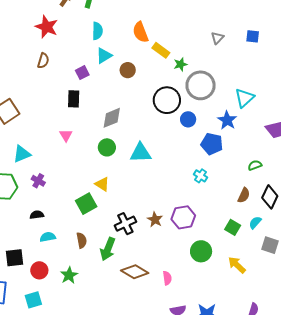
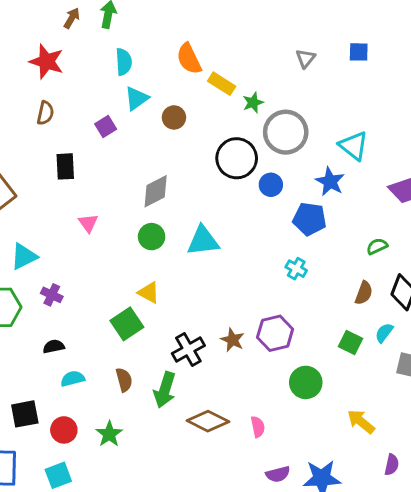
cyan triangle: (244, 98) -> (354, 146), turned -35
black rectangle: (74, 99) -> (65, 166), moved
yellow arrow: (237, 265) -> (361, 422), moved

